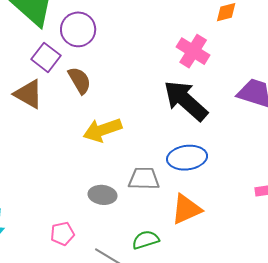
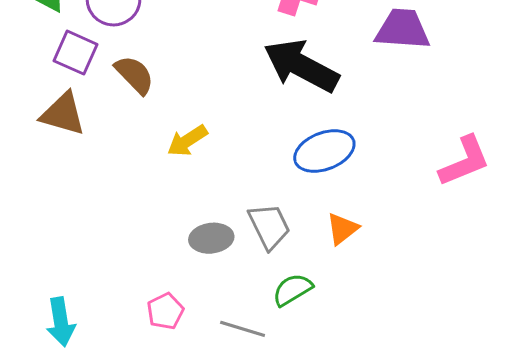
yellow arrow: (102, 130) -> (187, 141), size x0.7
gray trapezoid: (144, 179) -> (269, 226), moved, turned 76
orange triangle: (186, 209) -> (342, 229), size x0.7

